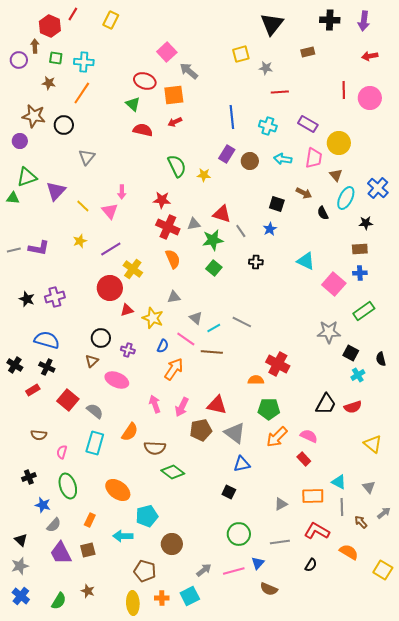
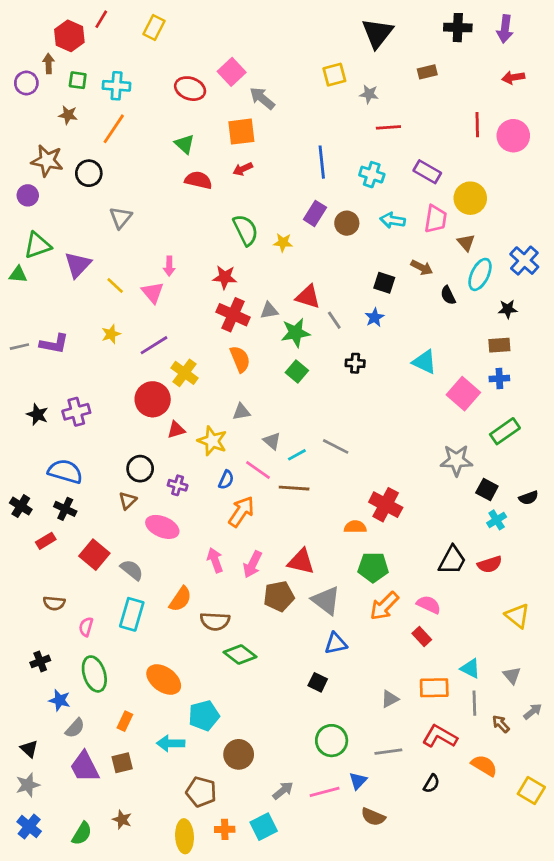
red ellipse: (145, 81) -> (190, 89), moved
black semicircle: (381, 359) -> (529, 498), turned -96

